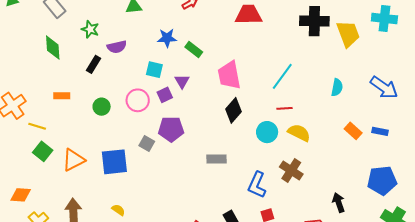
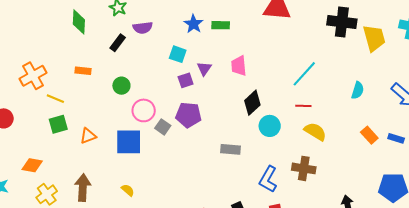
blue star: (167, 38) -> (194, 24), turned 30
green rectangle: (194, 49) -> (221, 25), moved, turned -42
pink trapezoid: (229, 75) -> (239, 66), moved, size x0.7
pink circle: (138, 100) -> (144, 110), moved
cyan circle: (267, 132) -> (270, 126), moved
green square: (43, 151) -> (58, 124), turned 30
orange triangle: (73, 160) -> (88, 136), size x0.7
brown cross: (291, 171) -> (304, 168), turned -30

